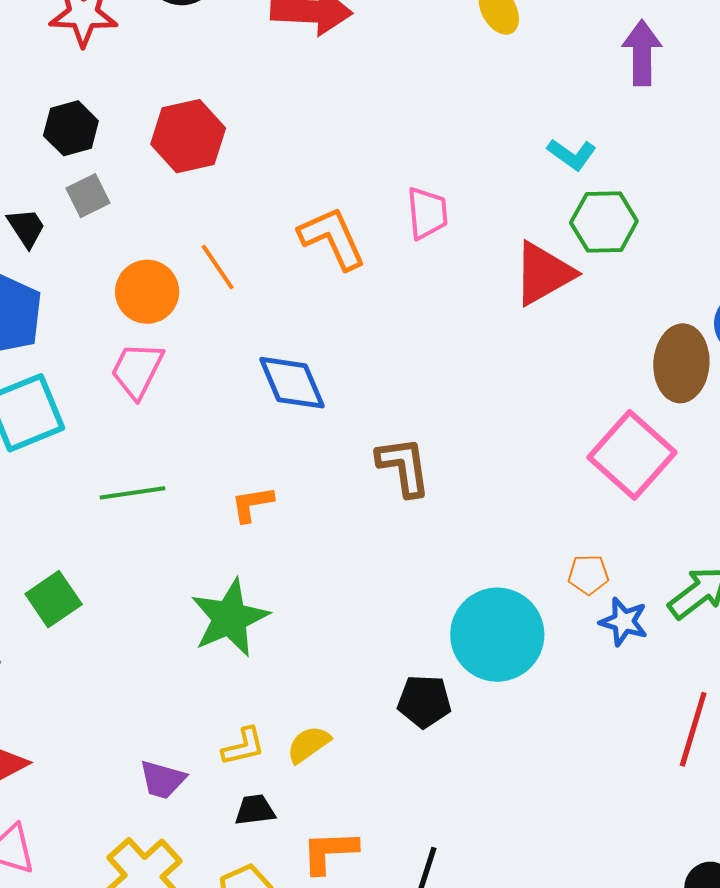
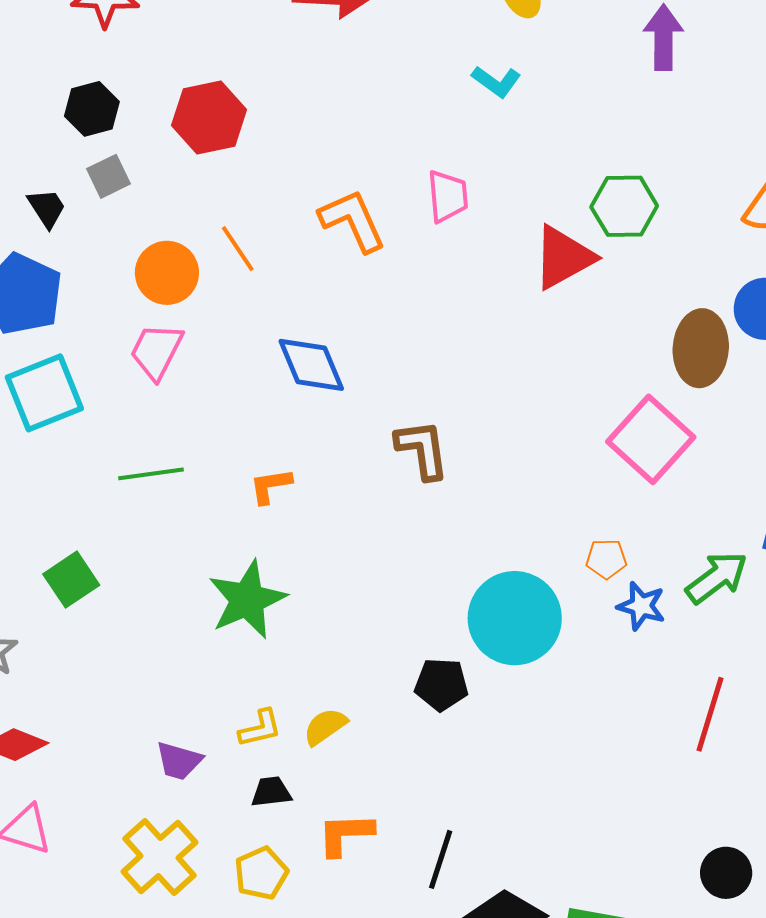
cyan L-shape: (572, 154) -> (496, 81), moved

